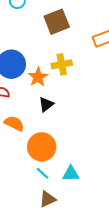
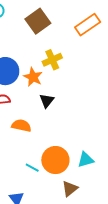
orange circle: (42, 147) -> (55, 160), moved
cyan line: (43, 173) -> (32, 168), moved

